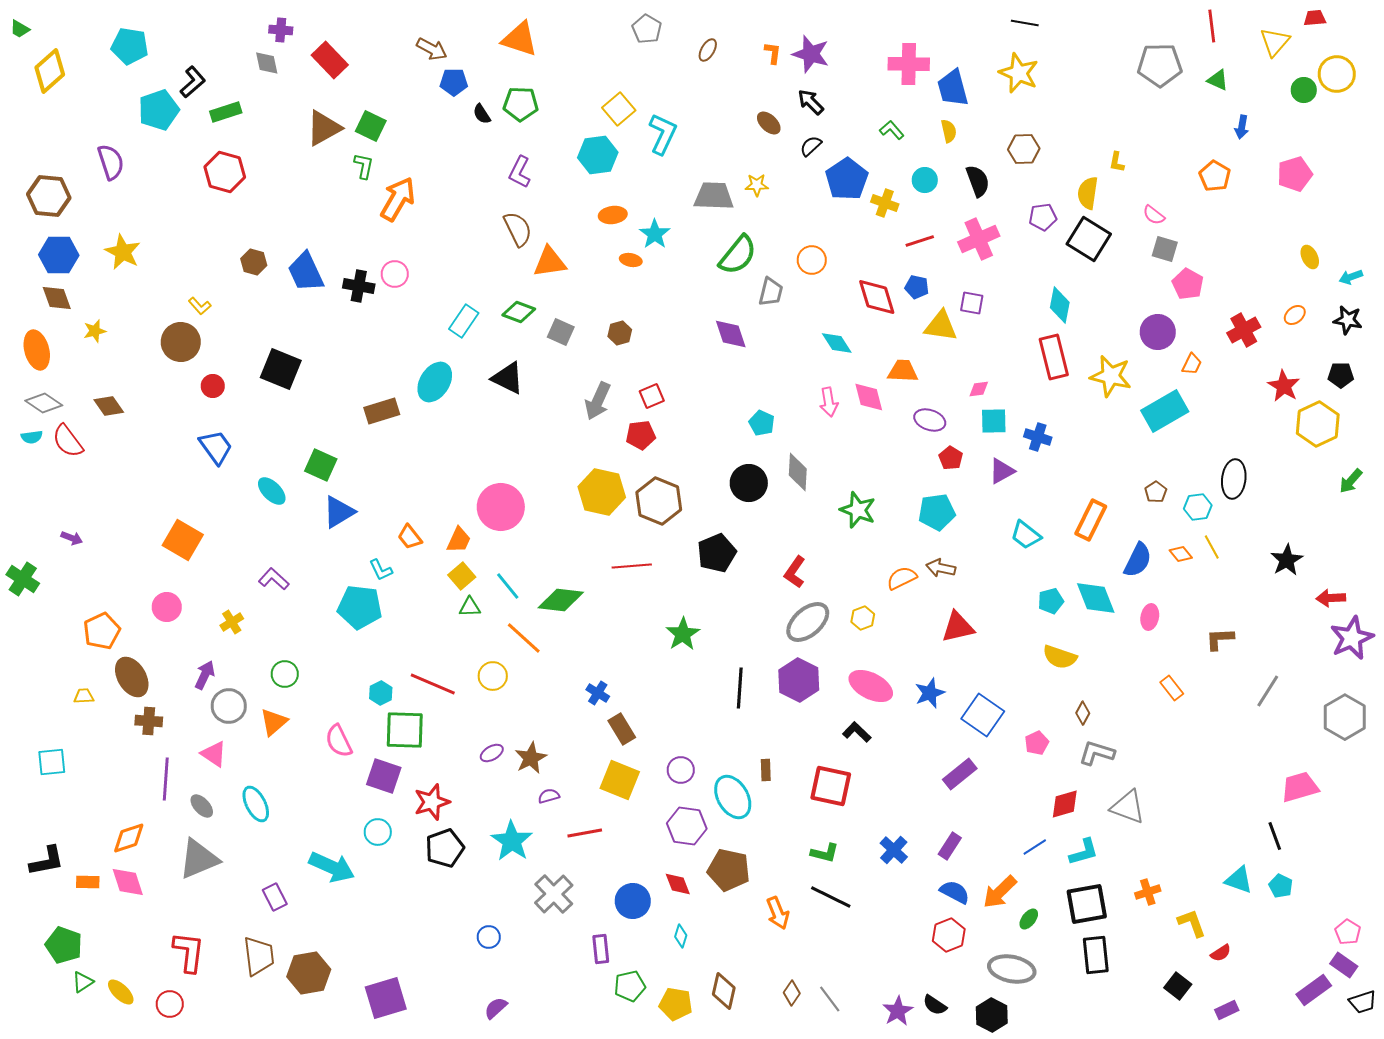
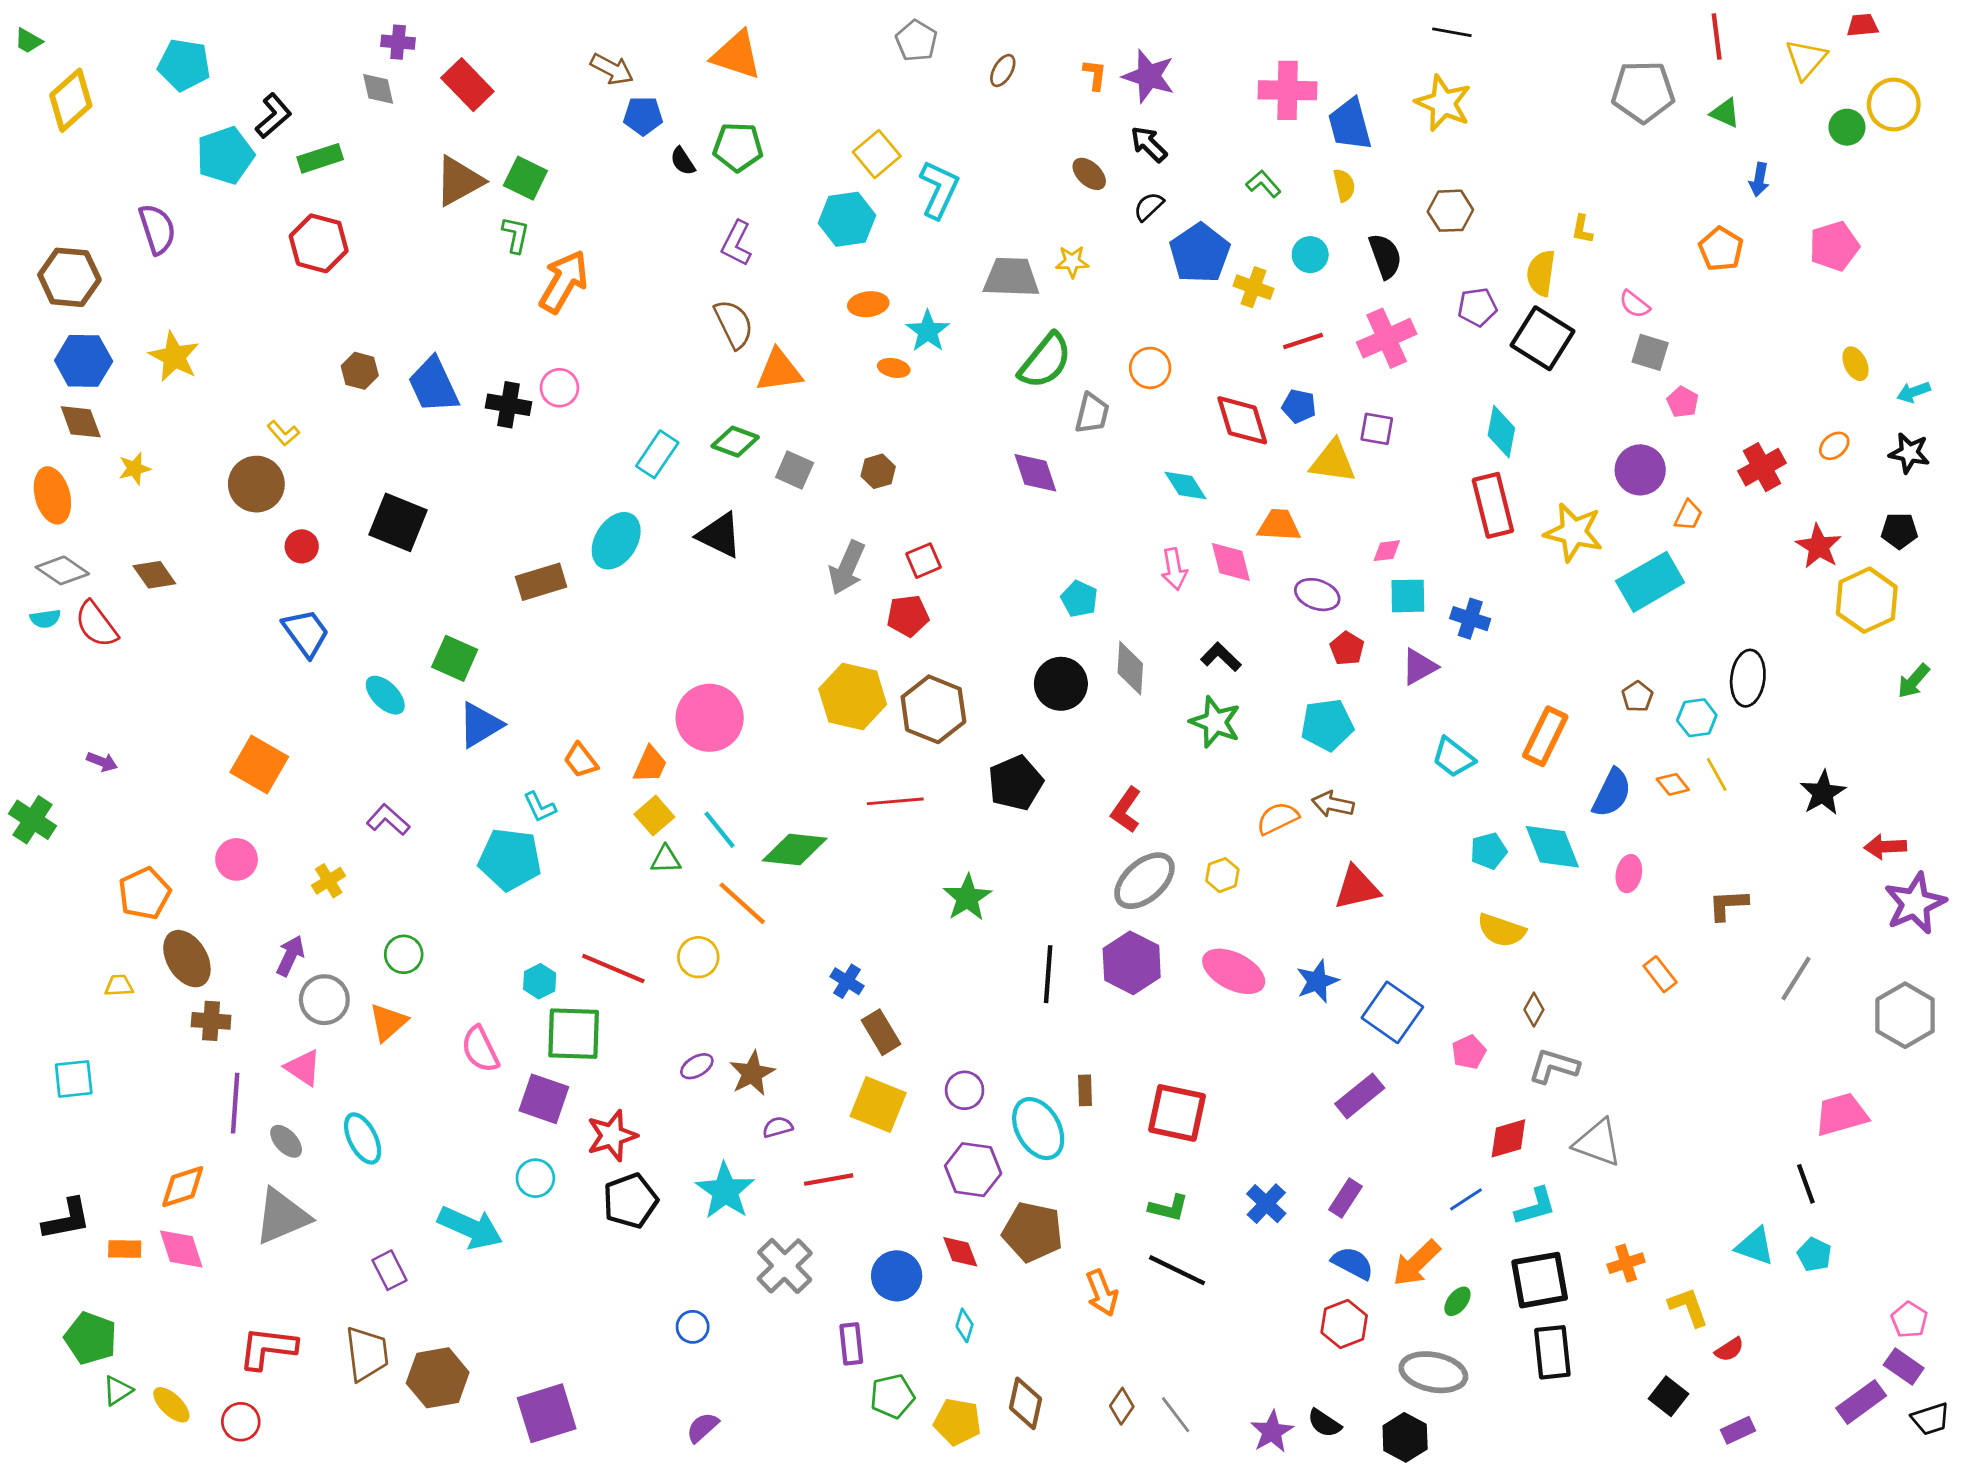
pink pentagon: (1188, 284) -> (1683, 402), size x0.7
black L-shape: (857, 732) -> (1221, 657), moved
red L-shape: (189, 952) -> (268, 1348), turned -90

